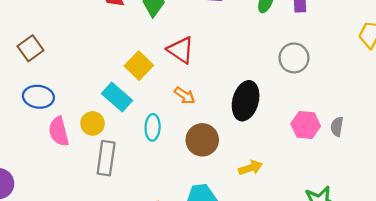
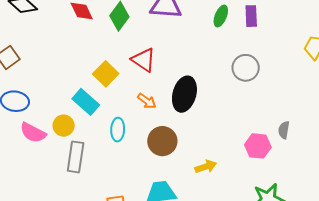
black ellipse: (246, 101) -> (184, 94), moved
pink hexagon: (306, 125) -> (258, 146), moved
pink semicircle: (59, 131) -> (33, 133), turned -48

